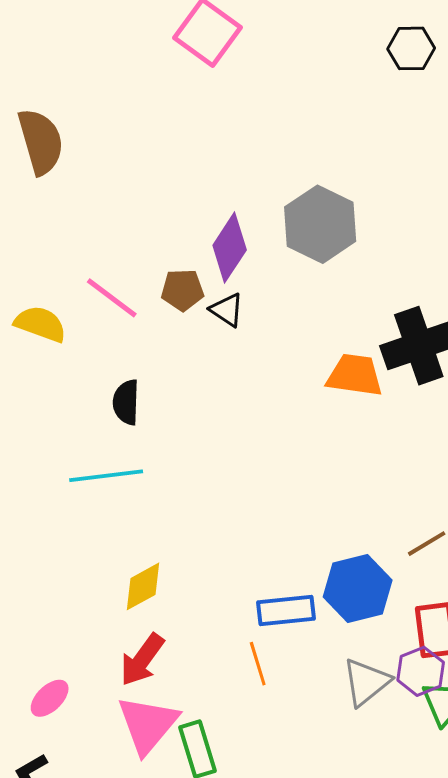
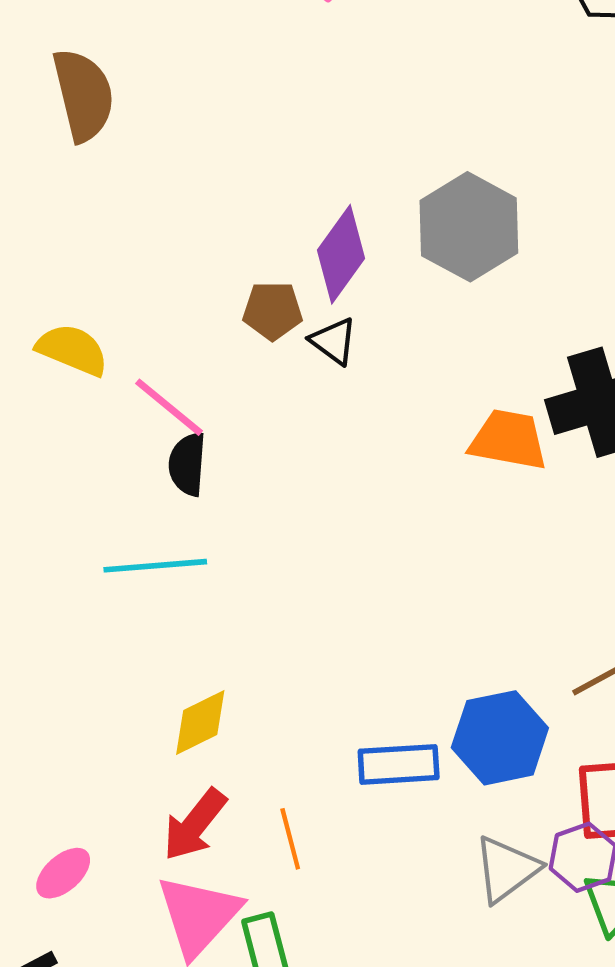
pink line: (112, 298) -> (169, 407), moved
orange line: (258, 664) -> (290, 839), moved

